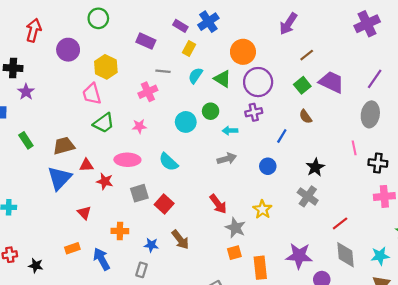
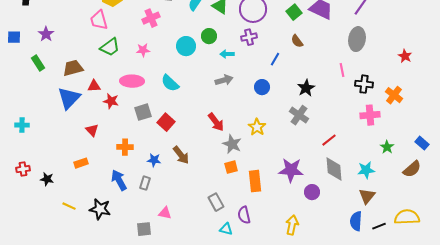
purple star: (26, 92) -> (46, 34), moved
blue arrow: (102, 259) -> (119, 180), moved

